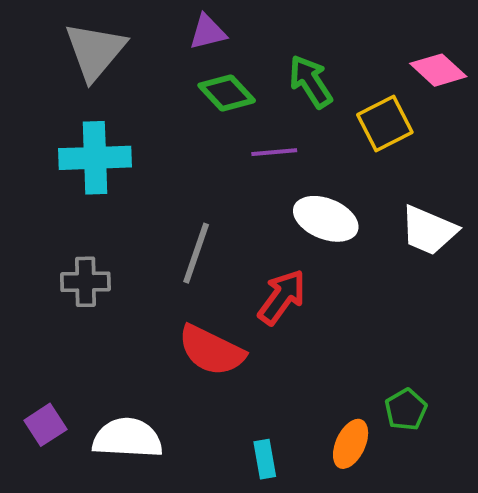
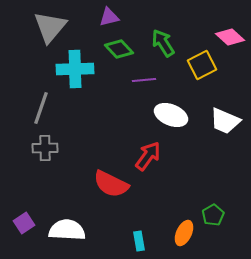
cyan cross: (95, 158) -> (75, 69), moved
gray line: (196, 253) -> (41, 108), moved

